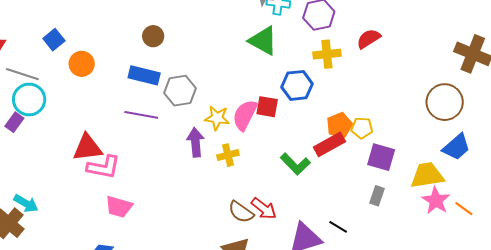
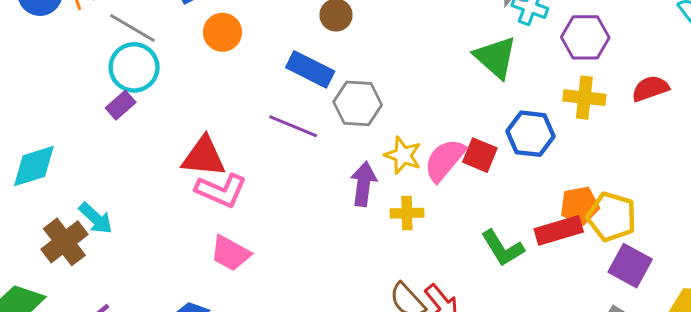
purple rectangle: (14, 122) -> (121, 105), moved
yellow pentagon: (362, 128) -> (612, 217), size x1.5

